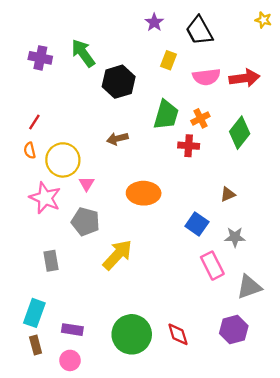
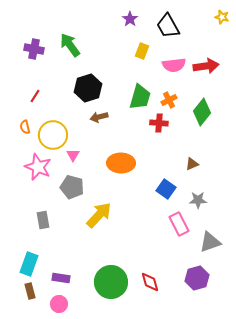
black hexagon: (119, 82) -> (88, 88), moved
red line: (34, 122) -> (35, 96), moved

